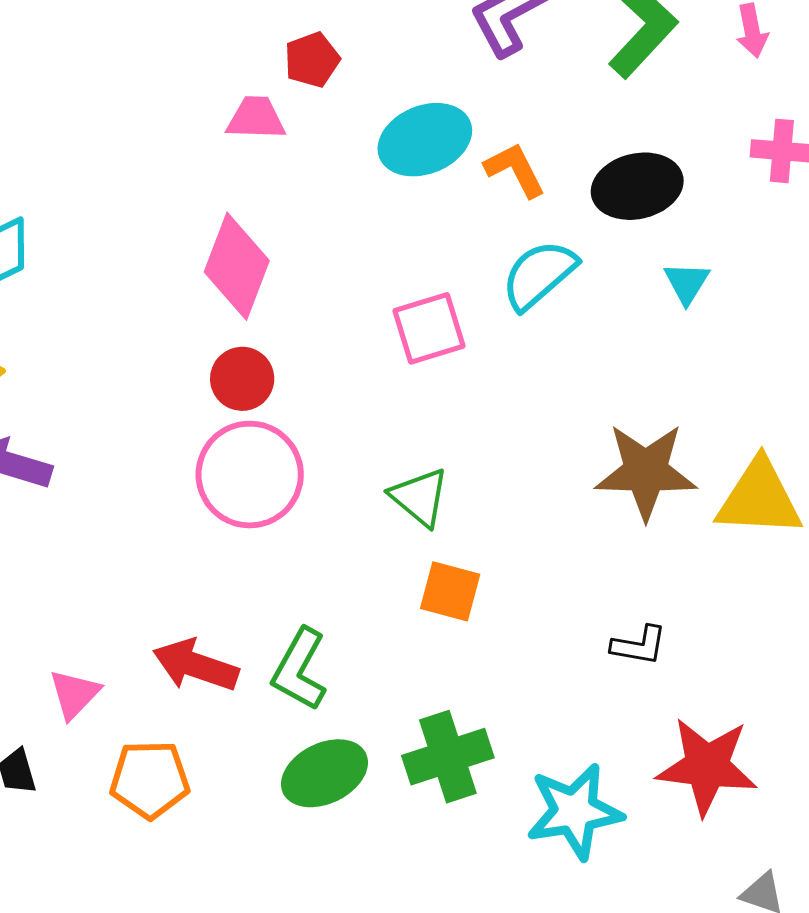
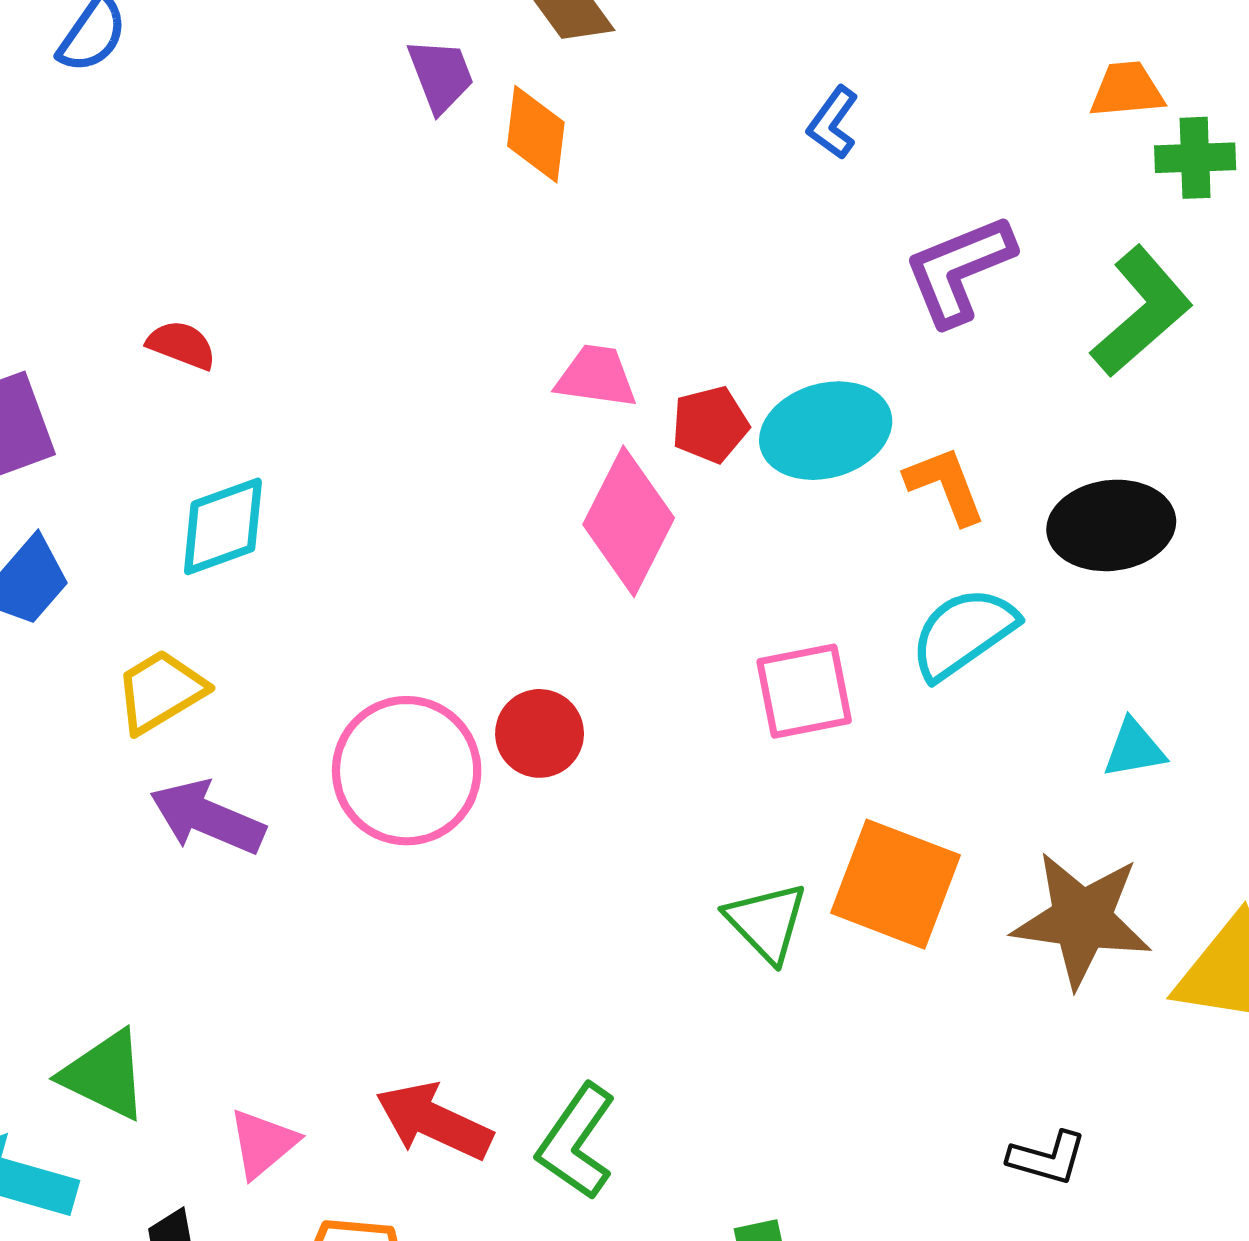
red pentagon: (312, 60) -> (710, 425), moved
pink diamond: (237, 266) -> (629, 521), moved
cyan triangle: (687, 283) -> (1134, 749), moved, turned 42
pink circle: (250, 475) -> (407, 771), moved
orange square: (450, 591) -> (895, 884), moved, size x1.5

